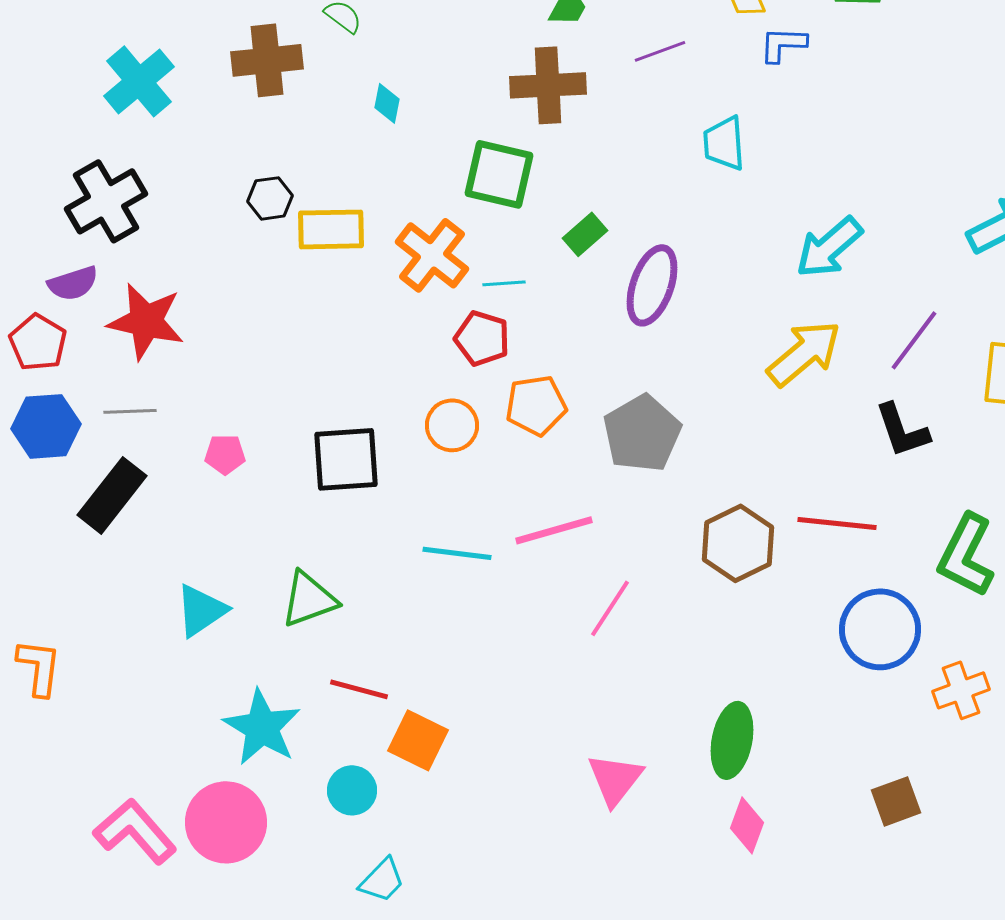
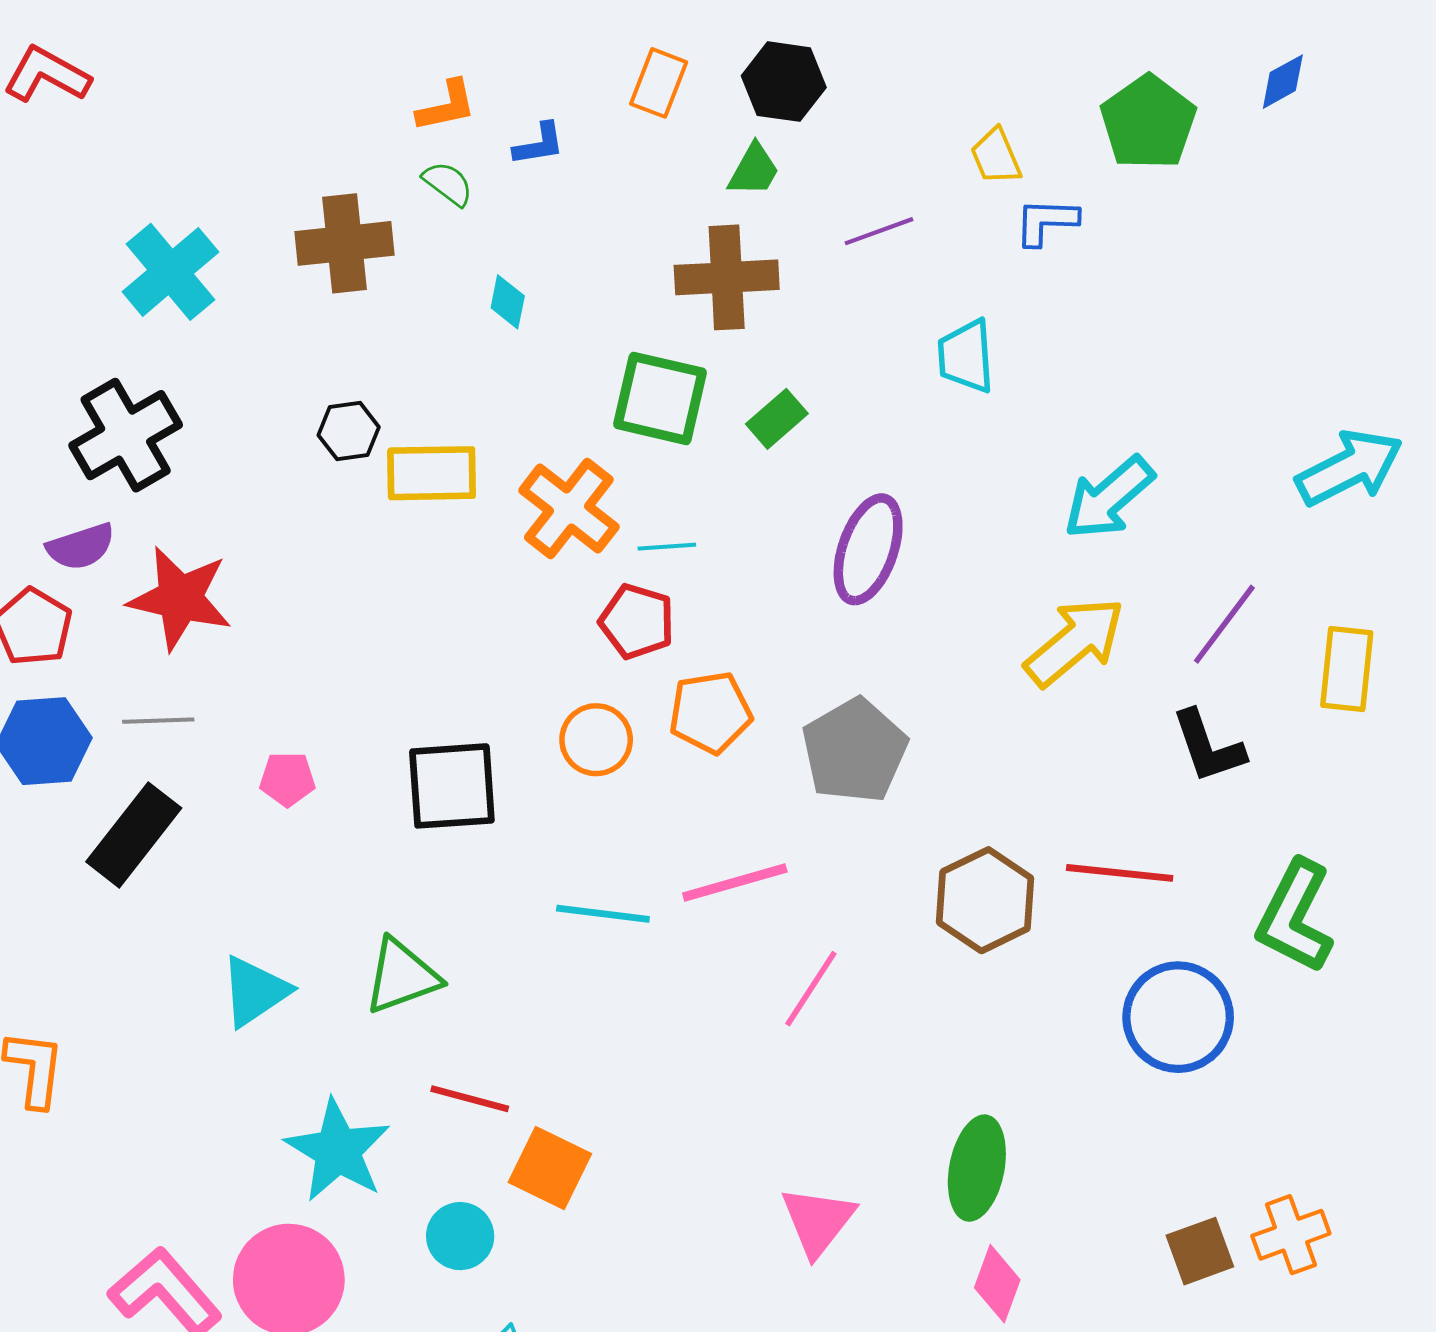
green rectangle: (585, 234) -> (777, 419), moved
orange cross: (961, 690) -> (1291, 1235), moved

